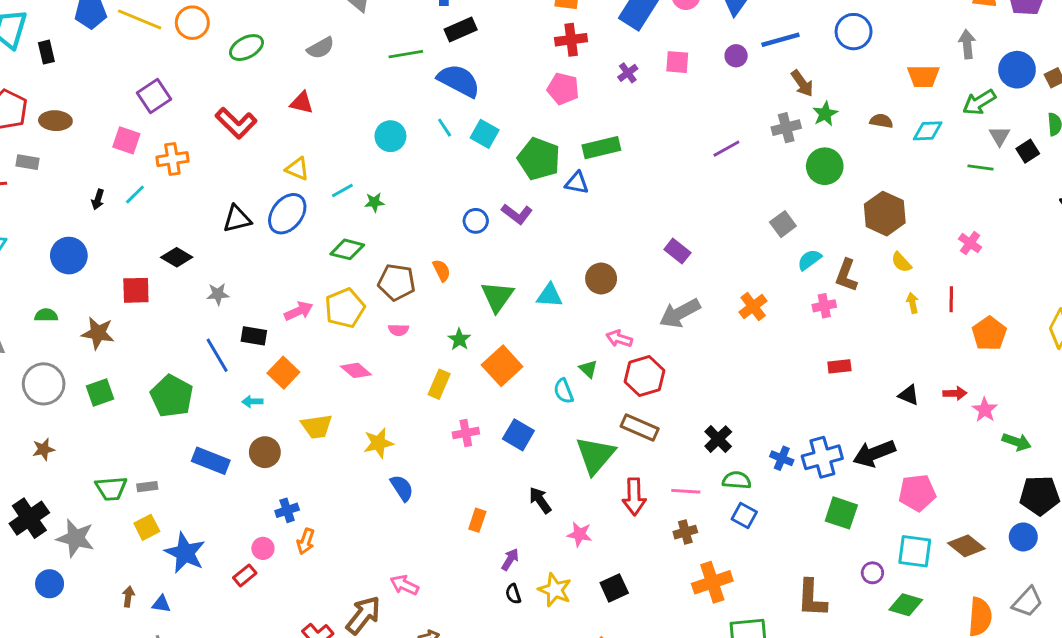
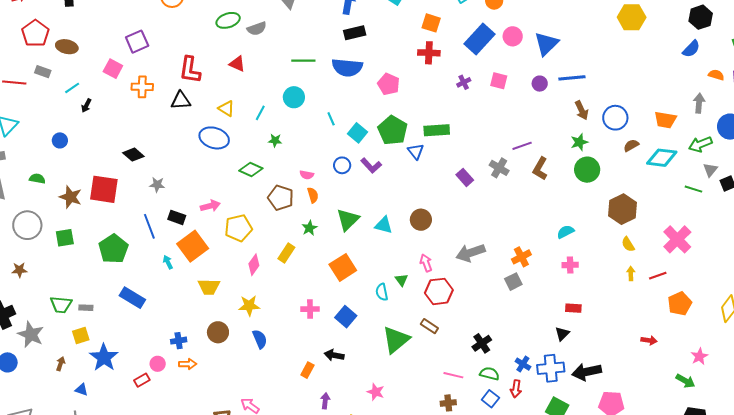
blue circle: (854, 32) -> (615, 118), moved
green ellipse: (246, 48) -> (228, 20), moved
green line: (406, 54) -> (303, 61), moved
blue semicircle: (459, 81) -> (347, 67), turned 148
pink pentagon: (563, 89) -> (389, 84), moved
green star: (825, 114) -> (579, 142), moved
brown semicircle: (881, 121) -> (631, 145), turned -49
red L-shape: (236, 123) -> (190, 70), turned 44
cyan line: (445, 128) -> (331, 119), moved
gray cross: (786, 128) -> (499, 168), moved, turned 36
cyan diamond: (928, 131) -> (662, 158), size x1.4
cyan square: (485, 134) -> (357, 133), moved
blue triangle: (577, 183) -> (416, 151), turned 30
cyan line: (342, 190) -> (260, 113), moved, turned -42
cyan line: (135, 194) -> (72, 88), moved
blue ellipse: (287, 214) -> (214, 138), turned 60
black triangle: (237, 219) -> (181, 100), moved
gray square: (783, 224) -> (513, 282), moved
pink cross: (970, 243) -> (677, 239), size x1.8
purple rectangle: (677, 251) -> (465, 177), moved
blue circle: (69, 256) -> (60, 140), size x0.6
brown L-shape: (846, 275) -> (540, 169), moved
red square: (136, 290) -> (104, 189), moved, size x1.4
red line: (951, 299) -> (658, 276), turned 60
yellow pentagon: (345, 308) -> (238, 228), moved
pink semicircle: (398, 330) -> (307, 175), moved
green star: (459, 339) -> (309, 228), moved
pink arrow: (619, 339) -> (426, 263), turned 42
pink diamond: (356, 370) -> (254, 265), moved, turned 75
orange square: (283, 373) -> (193, 246), size x1.4
yellow rectangle: (439, 384) -> (286, 253), moved
black triangle: (909, 395) -> (562, 334), moved, turned 42
cyan arrow: (252, 401) -> (168, 262), turned 56
pink star: (985, 410) -> (699, 356), moved
brown rectangle: (640, 428) -> (429, 326), size x0.7
brown circle: (265, 452) -> (218, 332), moved
red arrow: (634, 497) -> (516, 389), moved, size x0.7
black arrow: (540, 500) -> (334, 355), moved, turned -54
orange arrow: (306, 541) -> (188, 364), turned -120
purple arrow: (510, 559) -> (325, 401), turned -35
brown arrow: (128, 597) -> (61, 364), moved

